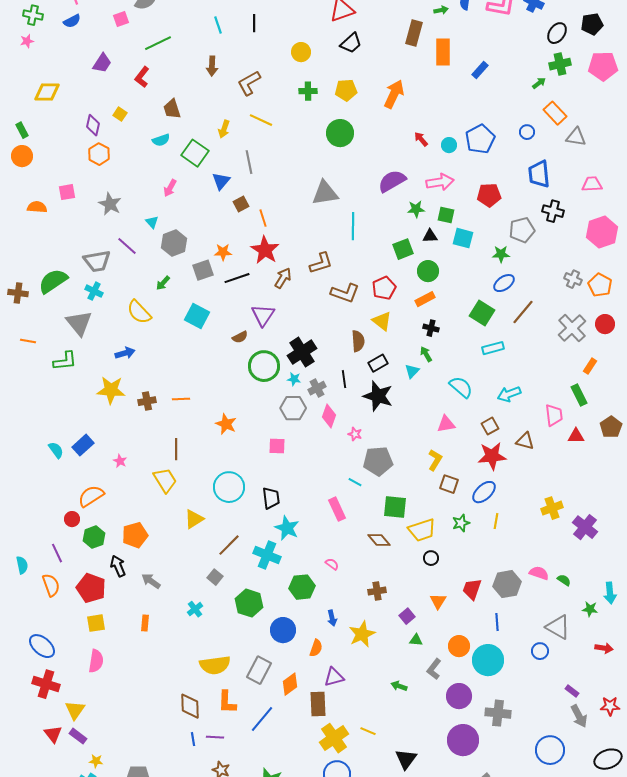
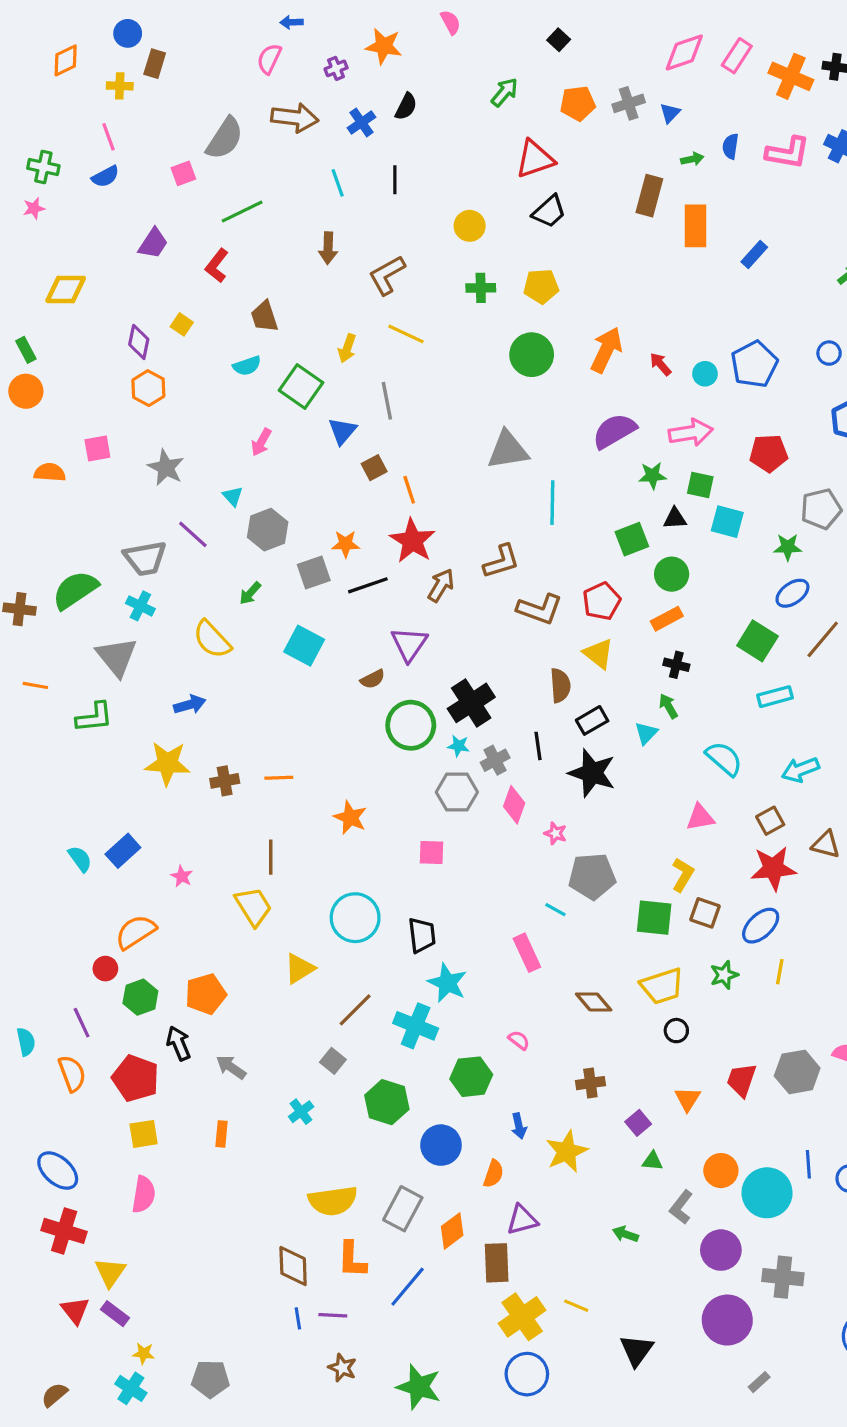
orange arrow: (394, 94) -> (606, 350), moved
green square: (395, 507) -> (654, 918), moved
blue line: (497, 622) -> (808, 1164), moved

